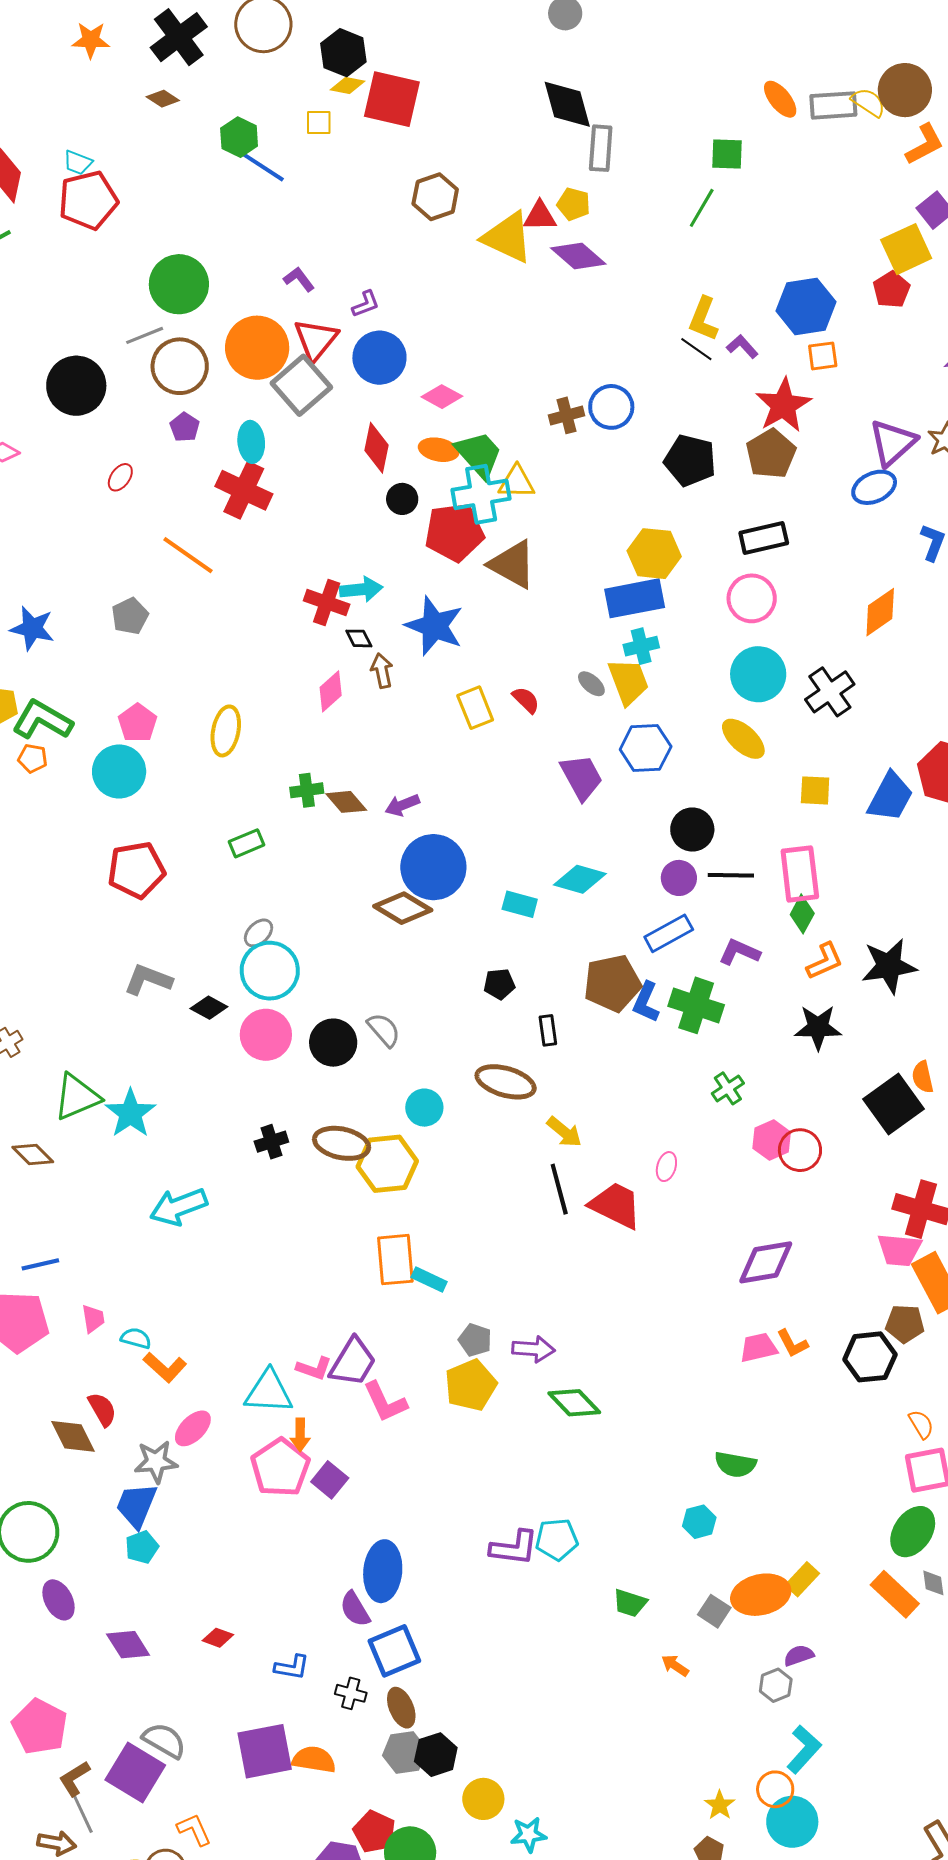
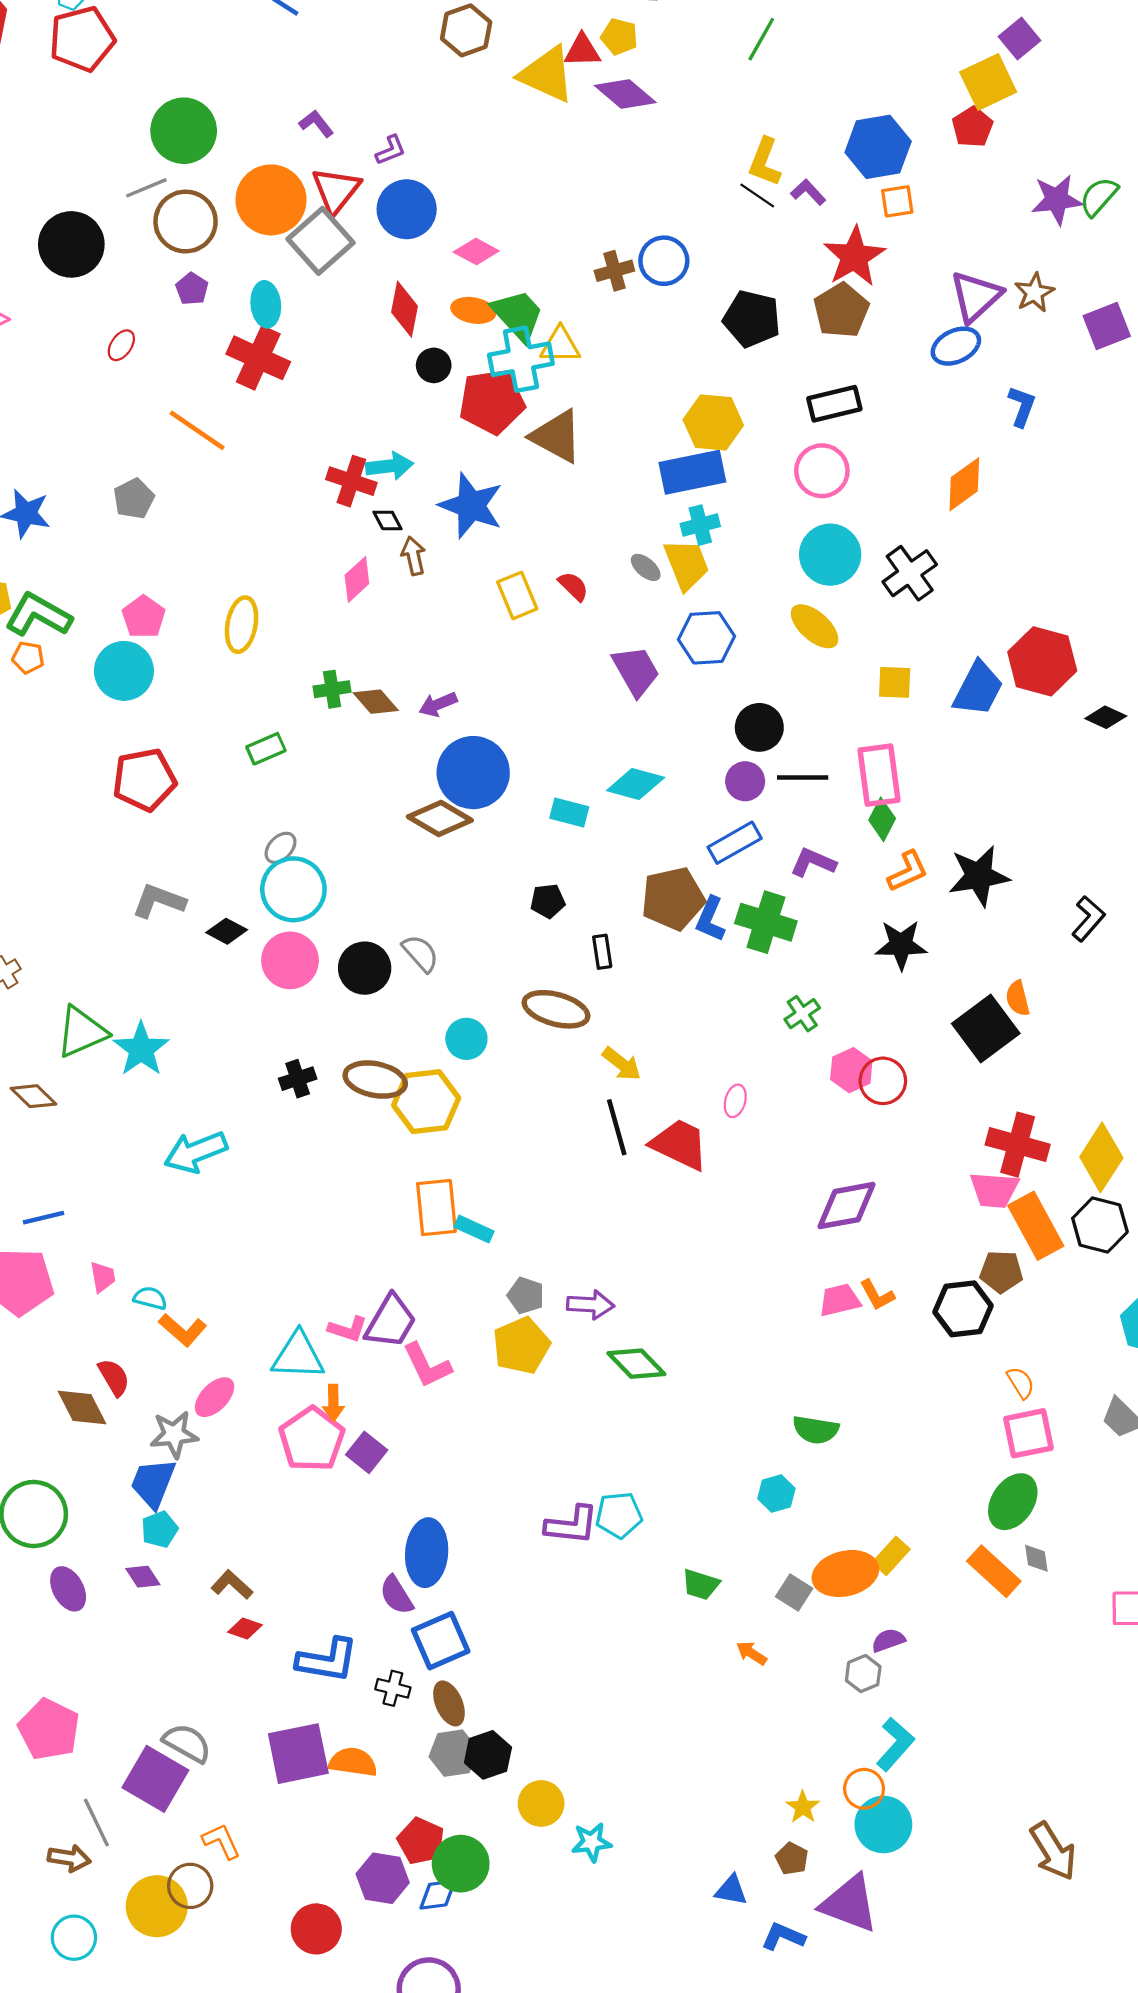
purple diamond: (128, 1645) -> (143, 1577), moved, size x0.7
blue L-shape: (292, 1667) -> (327, 1660), size x1.6
brown L-shape: (74, 1779) -> (232, 1585), moved, turned 75

